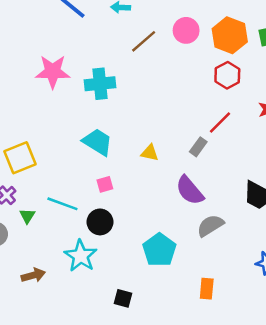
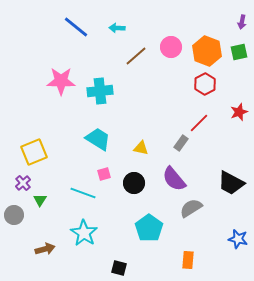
cyan line: (62, 204) -> (83, 193), moved
black circle: (100, 222) -> (134, 183), moved

